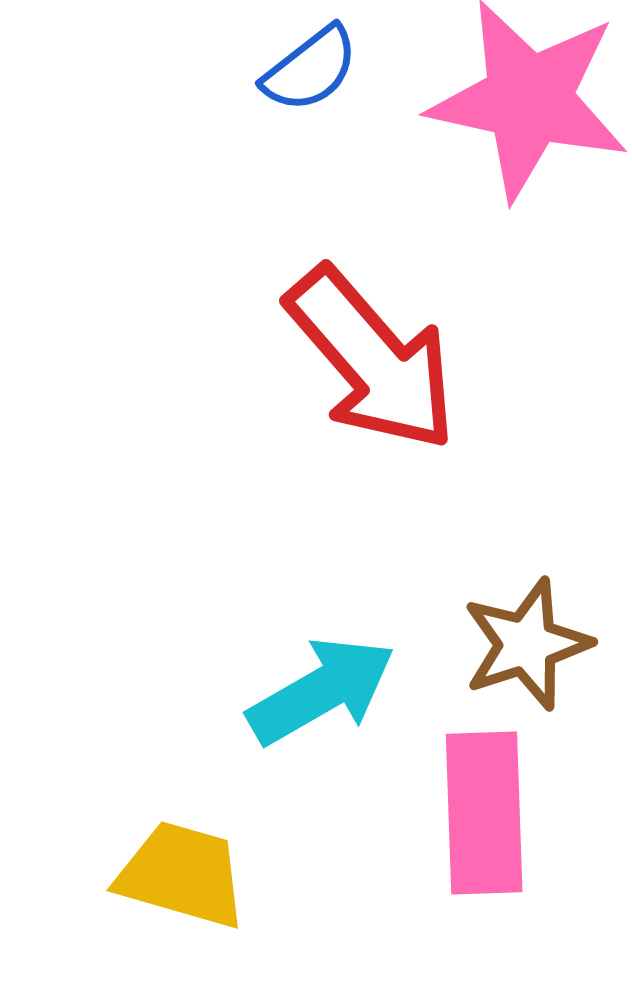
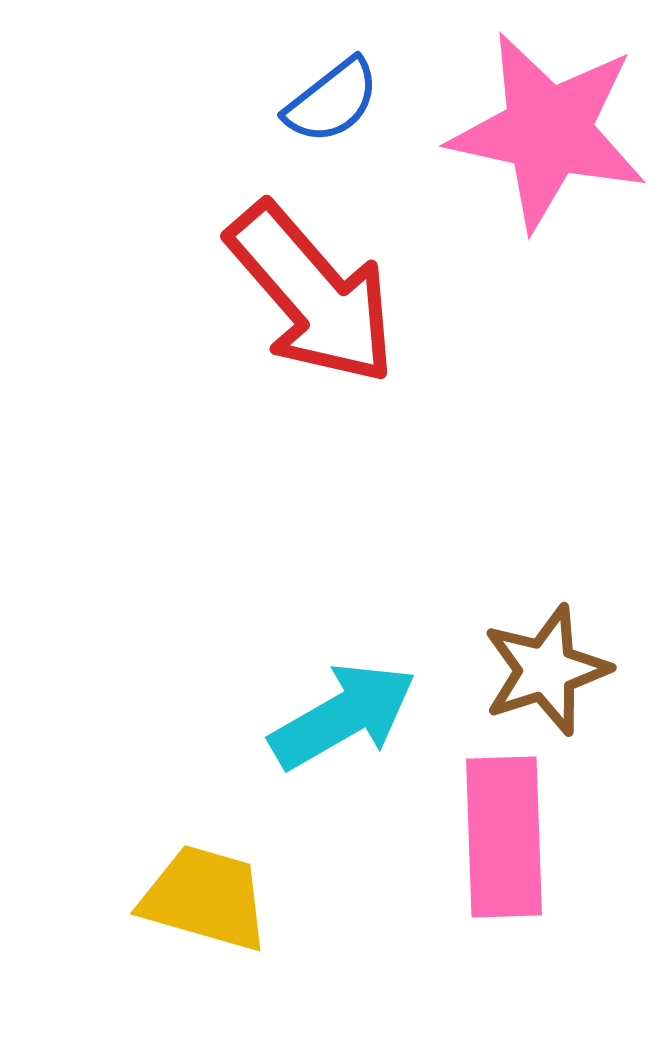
red arrow: (372, 359) -> (312, 294), moved

